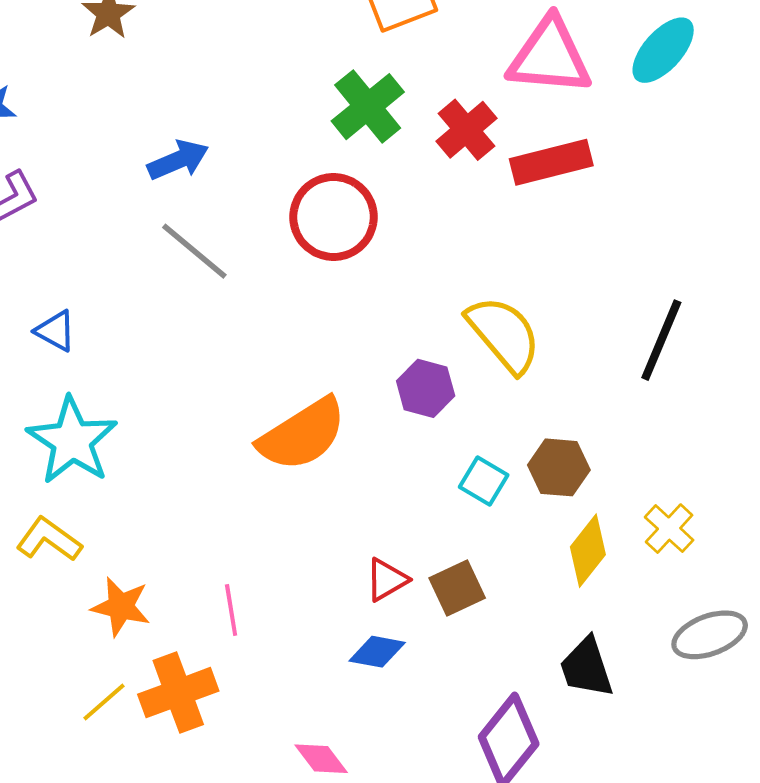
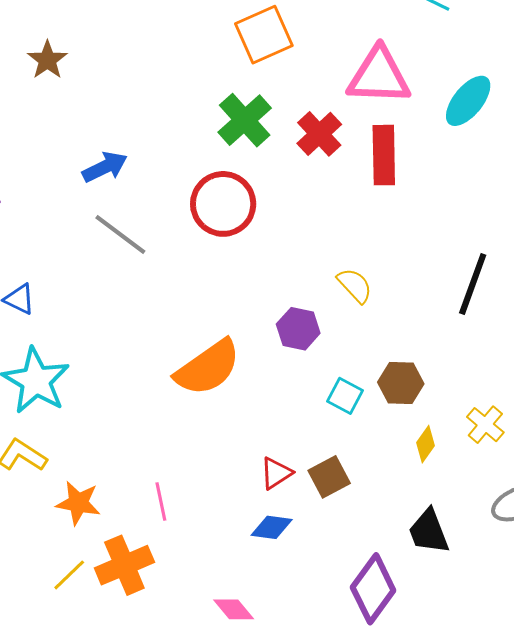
cyan ellipse: (663, 50) -> (468, 101), moved
red rectangle: (551, 162) -> (384, 155), turned -74
yellow semicircle: (504, 334) -> (355, 285), size x0.6
yellow diamond: (588, 551) -> (425, 444), size x0.7

